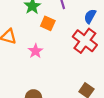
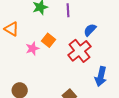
orange square: (48, 23) -> (49, 40), moved

